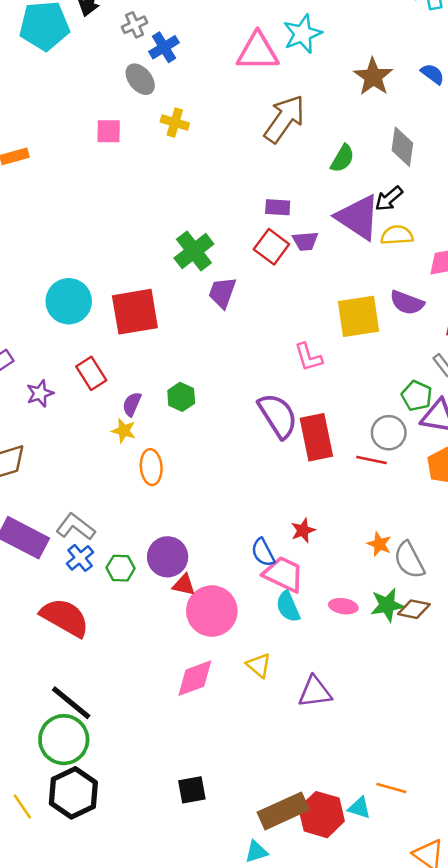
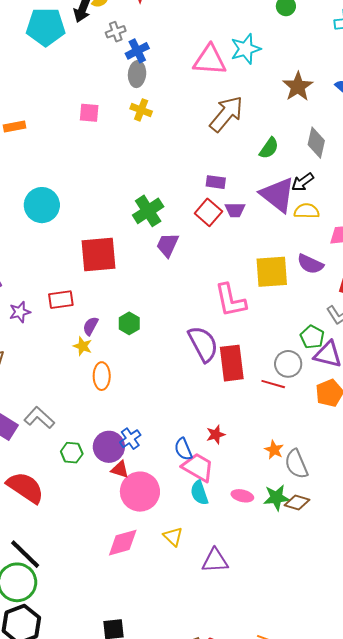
gray ellipse: (140, 79) -> (137, 74), moved, turned 40
cyan circle: (69, 301) -> (42, 205), moved
pink L-shape: (308, 357) -> (230, 300), size x1.5
red rectangle: (91, 373) -> (61, 300), turned -70
blue cross: (80, 558) -> (130, 439), moved

